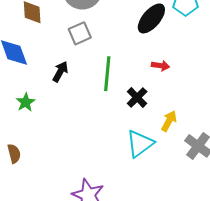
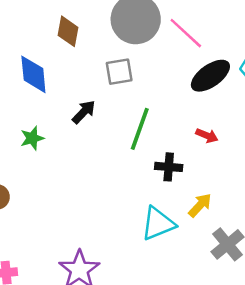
black cross: (137, 98) -> (169, 167), turned 35

